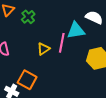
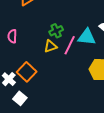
green cross: (28, 17) -> (56, 31), moved

